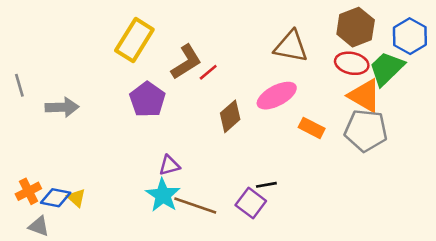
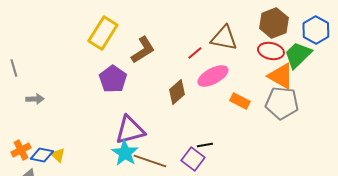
red line: (208, 72) -> (195, 53), moved
gray arrow: (62, 107) -> (35, 99), moved, size x0.7
purple triangle: (169, 165) -> (130, 130), size x1.8

